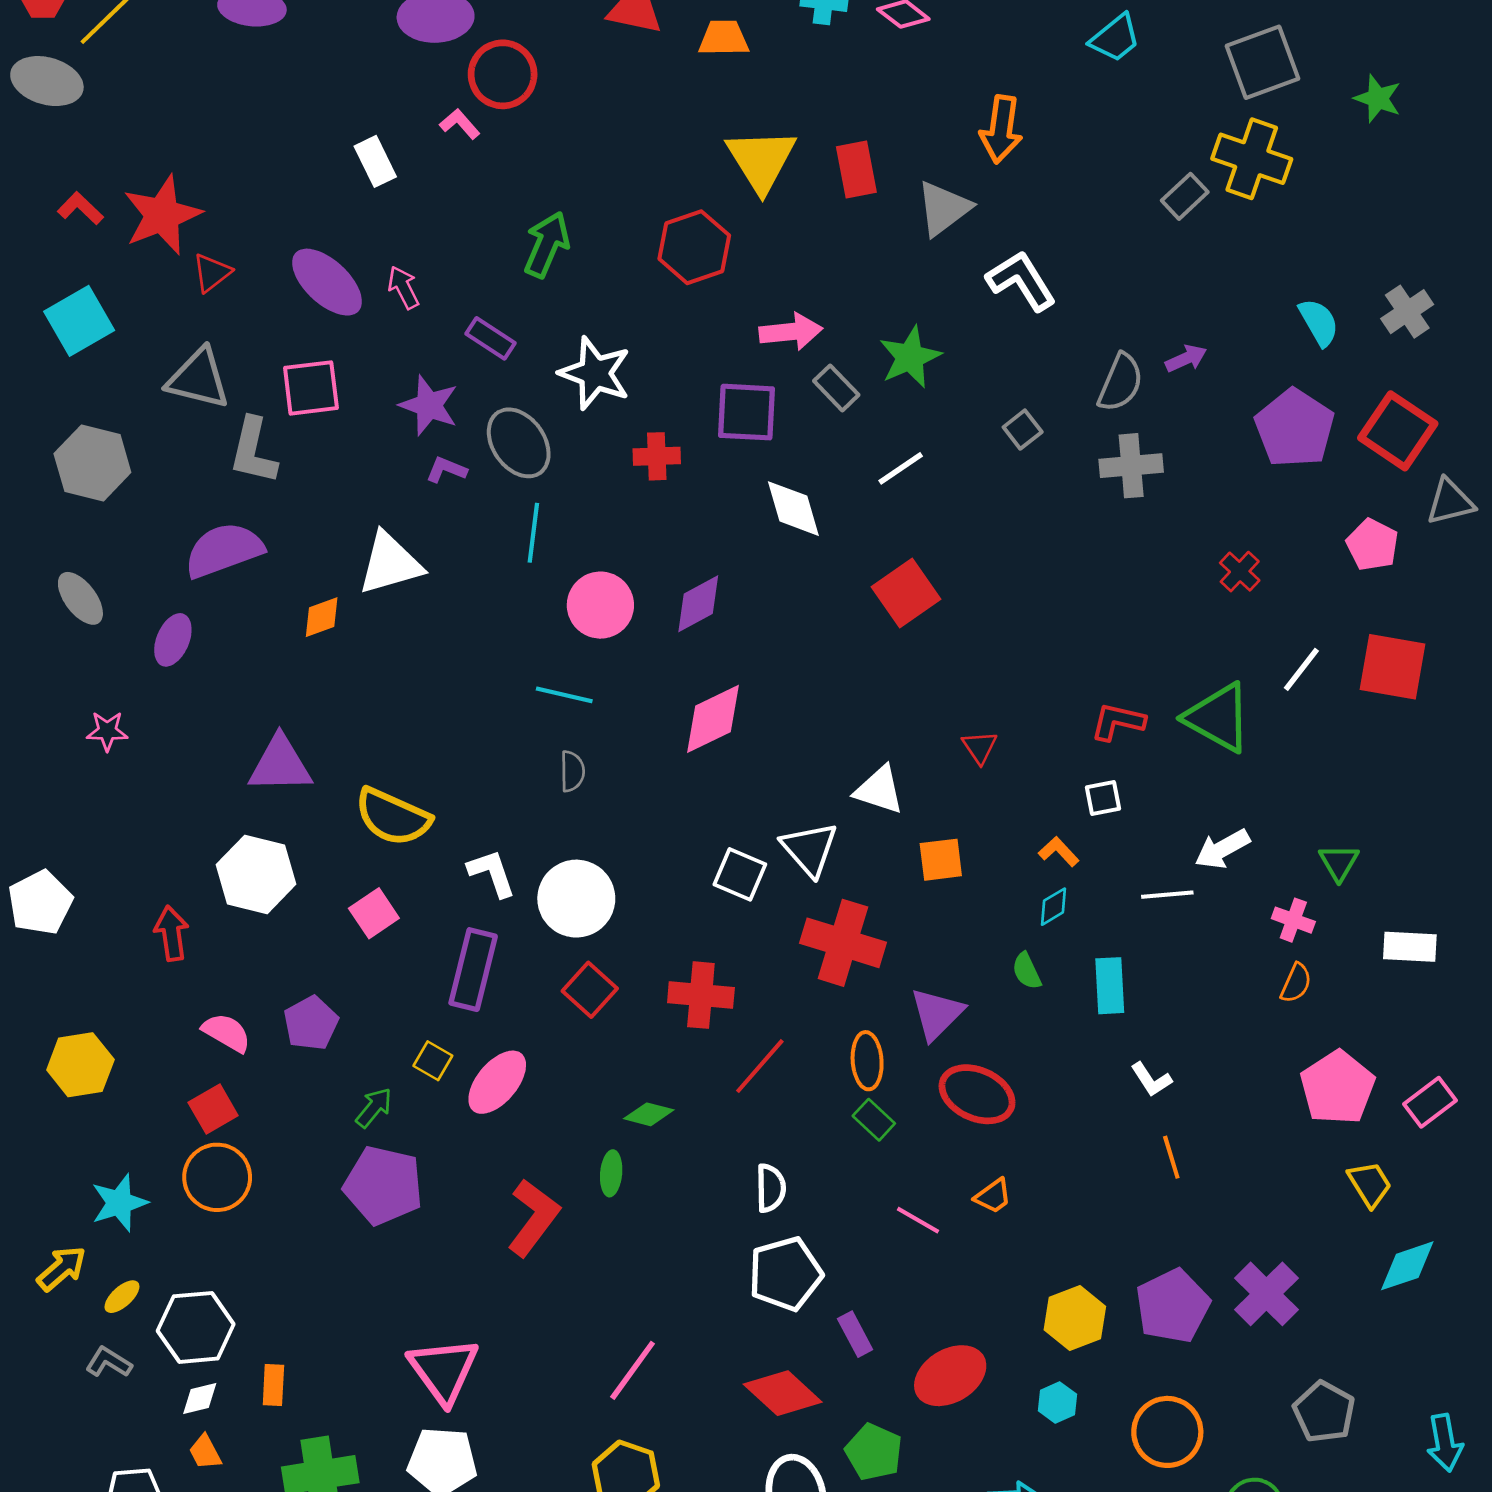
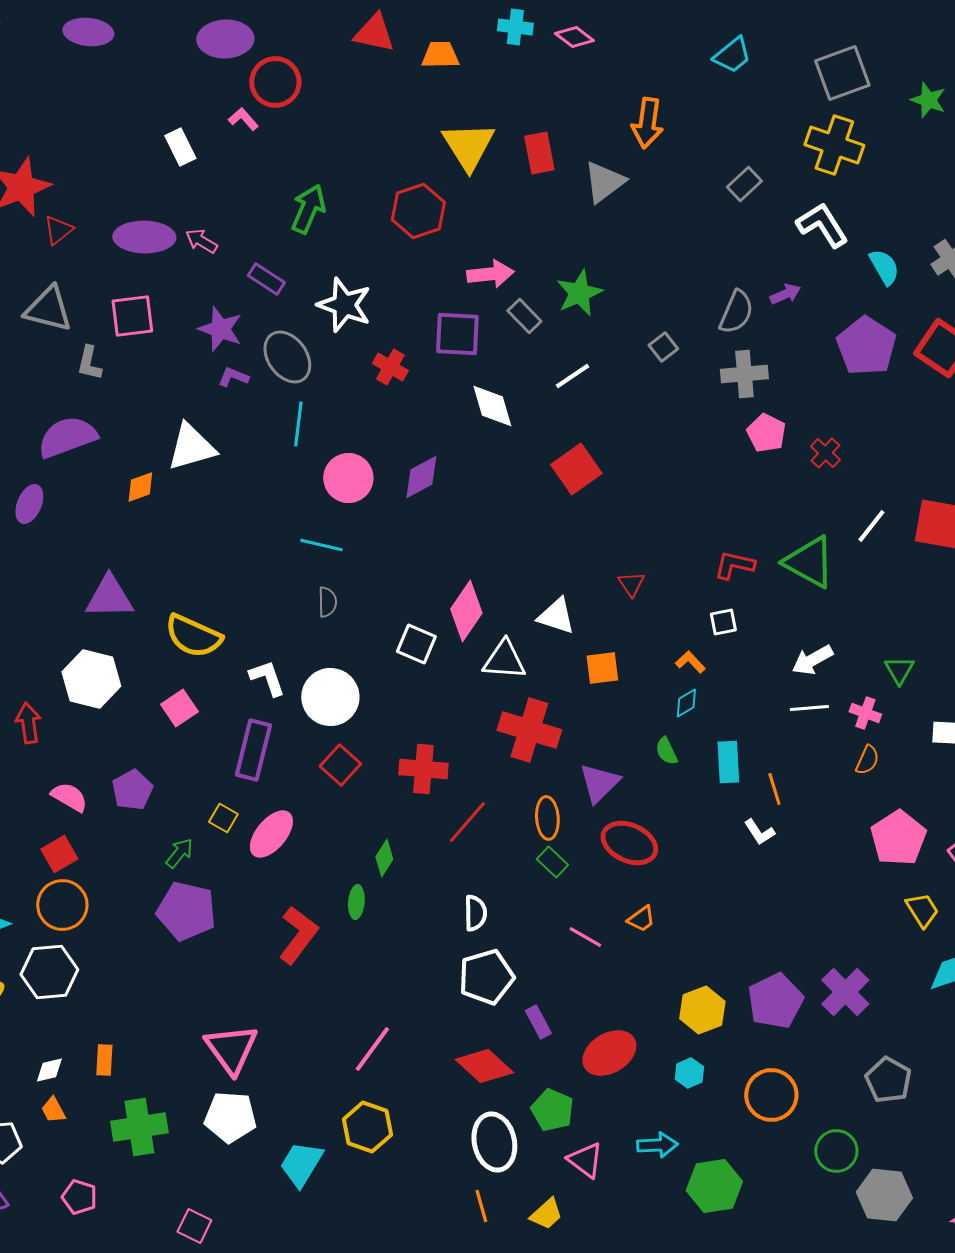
gray rectangle: (1185, 196) -> (744, 184), moved
white L-shape: (1021, 281) -> (822, 225), moved
purple ellipse: (327, 282) -> (144, 237), turned -42
pink arrow: (403, 287) -> (201, 241), turned -32
gray L-shape: (253, 451) -> (89, 363), size x0.7
red cross: (657, 456) -> (390, 367), turned 32
pink pentagon: (1372, 545) -> (766, 433), moved
pink diamond: (713, 719) -> (466, 611), moved, turned -30
white triangle: (809, 849) -> (504, 660), turned -45
white square: (740, 874) -> (416, 644), moved
white line: (1167, 895) -> (809, 708), moved
green diamond: (649, 1114) -> (384, 858), turned -72
orange line: (1171, 1157) -> (774, 789), moved
white hexagon: (196, 1327) -> (49, 972), moved

